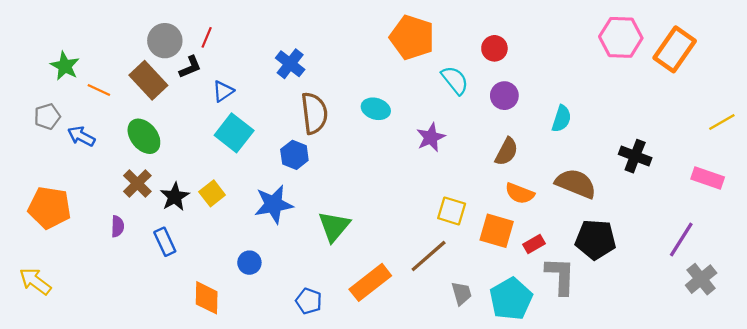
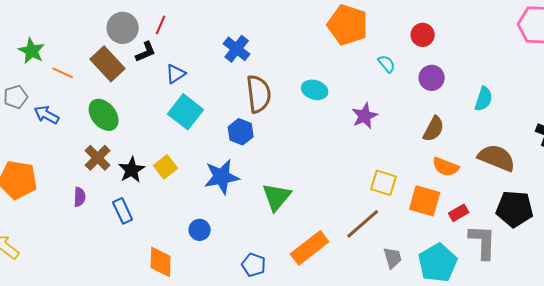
cyan semicircle: (455, 80) -> (387, 64), size x0.7

